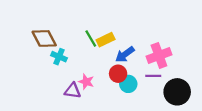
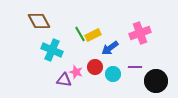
brown diamond: (44, 38) -> (39, 21), moved
pink cross: (159, 56) -> (140, 33), moved
cyan cross: (59, 57) -> (52, 50), size x1.5
red circle: (118, 74) -> (95, 67), moved

